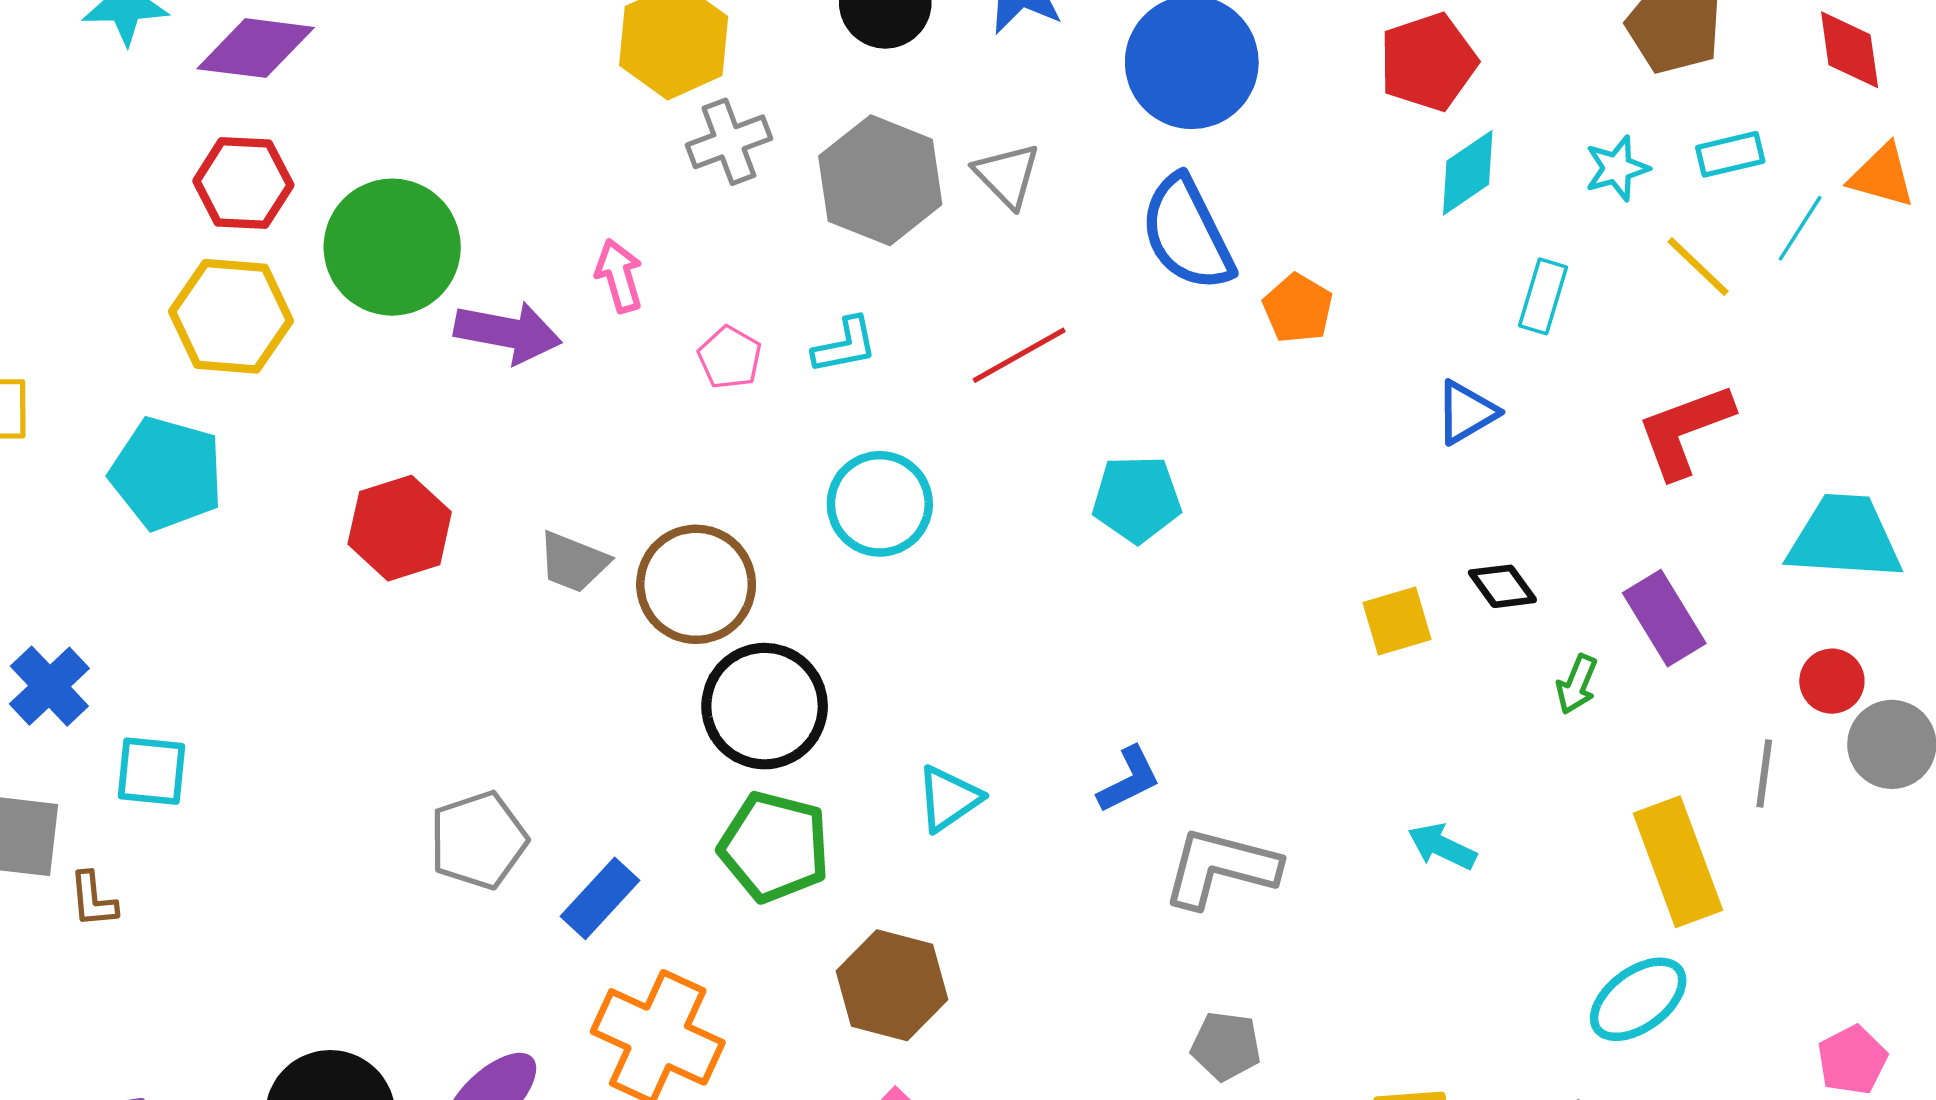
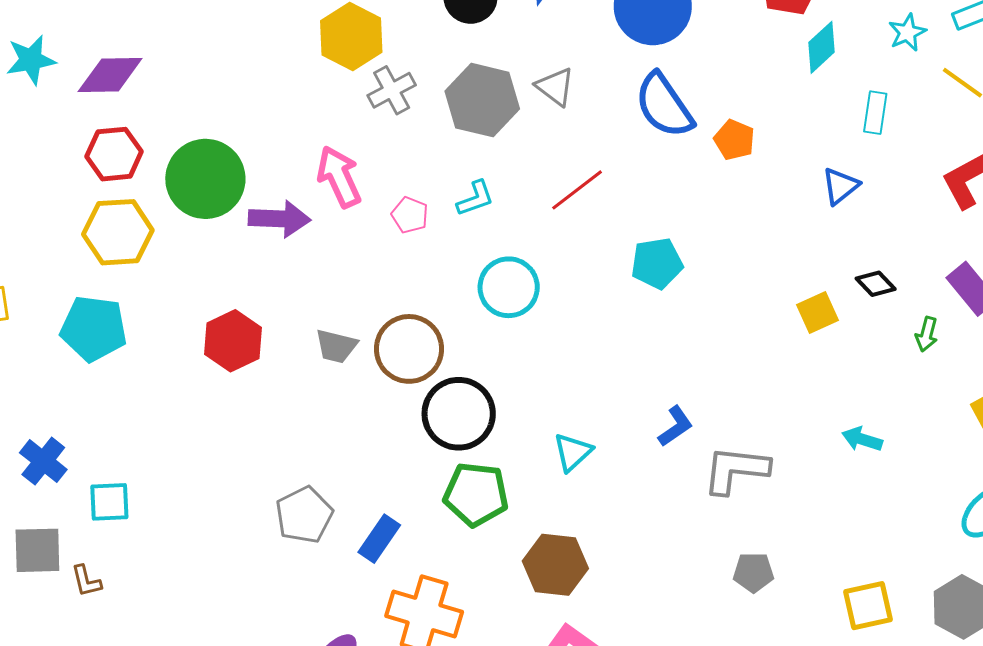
pink arrow: (619, 276) -> (339, 177), size x1.5

